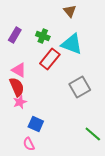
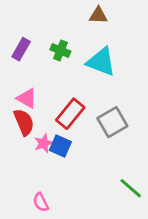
brown triangle: (70, 11) -> (98, 15), turned -48
red rectangle: (50, 59) -> (70, 114), moved
pink star: (20, 102) -> (44, 143), moved
blue square: (36, 124) -> (60, 146), moved

